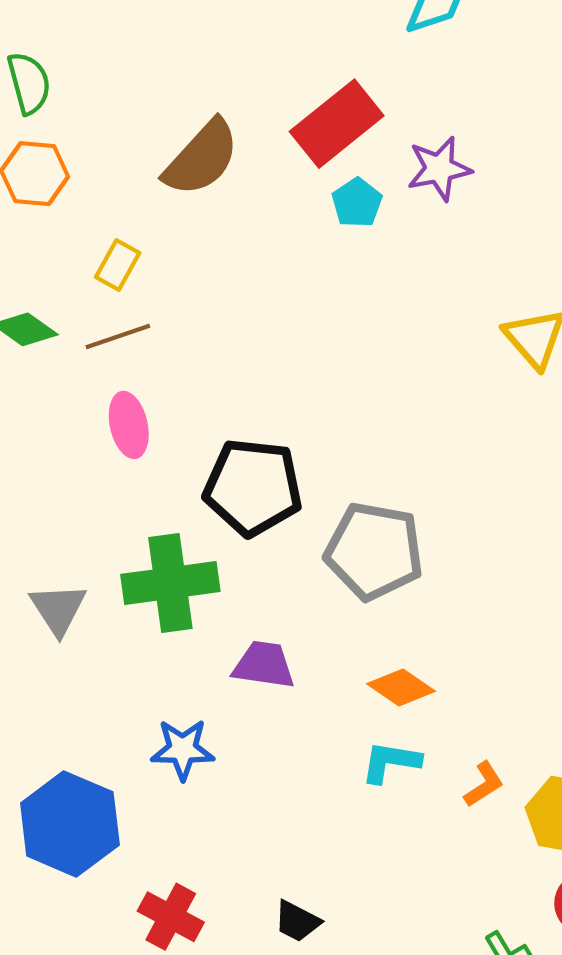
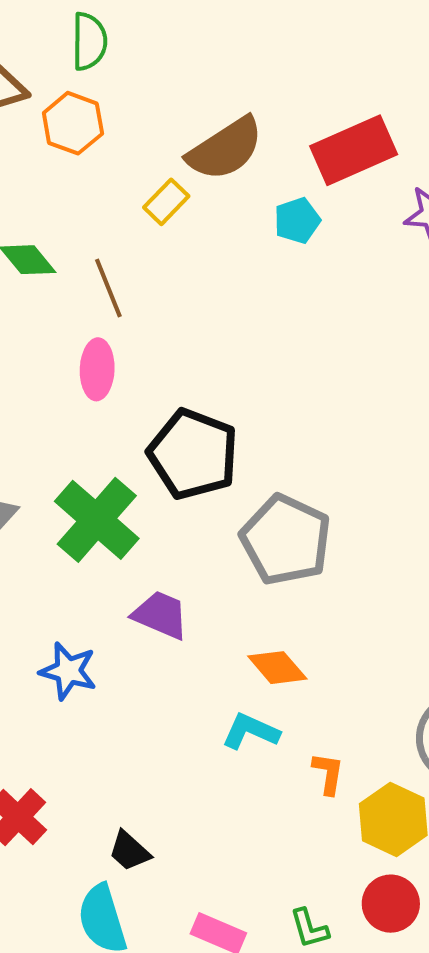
cyan pentagon: (357, 203) -> (297, 221), moved
yellow rectangle: (118, 265) -> (166, 202), moved
brown line: (118, 337) -> (108, 288), turned 72
green cross: (170, 583) -> (97, 520), turned 34
orange L-shape: (484, 784) -> (328, 773), turned -63

